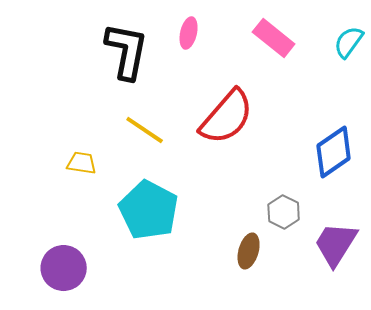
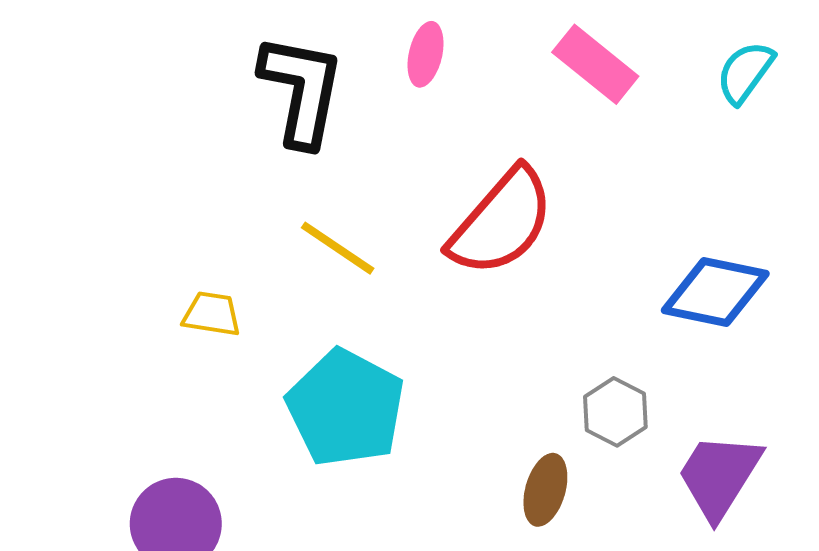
blue diamond: (334, 152) -> (715, 292), turned 46

